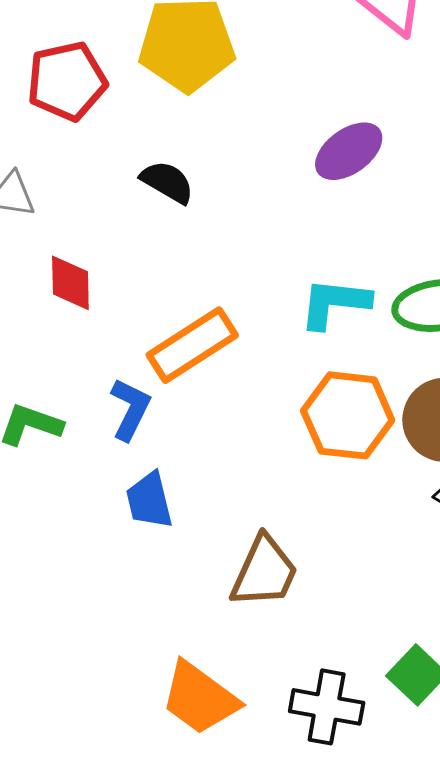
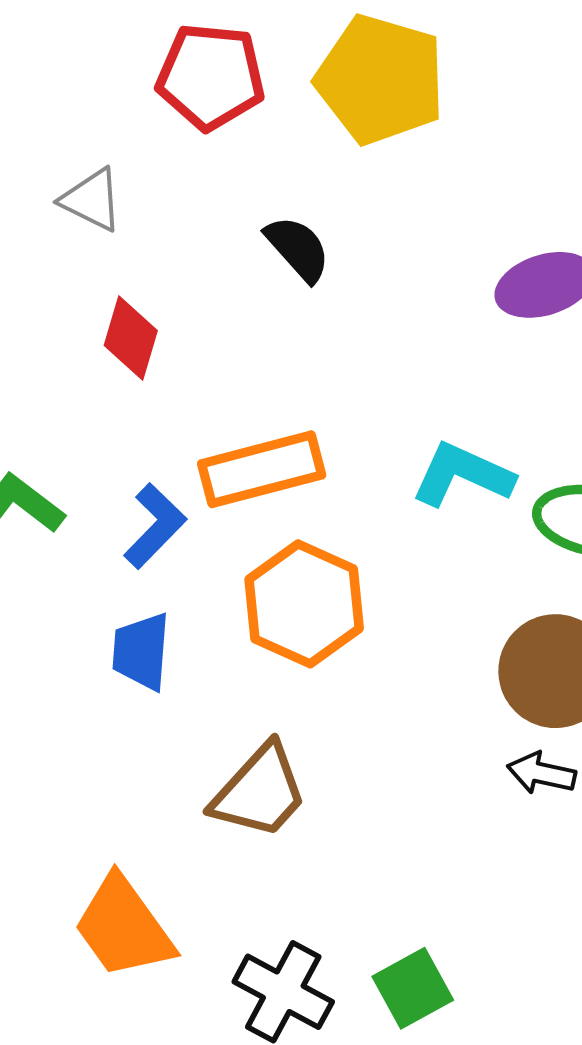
orange hexagon: (348, 415) -> (304, 604), moved

